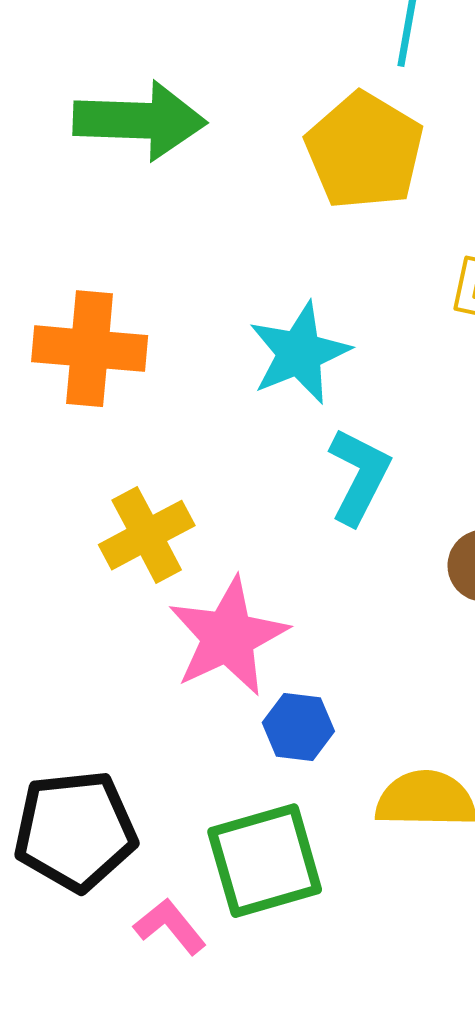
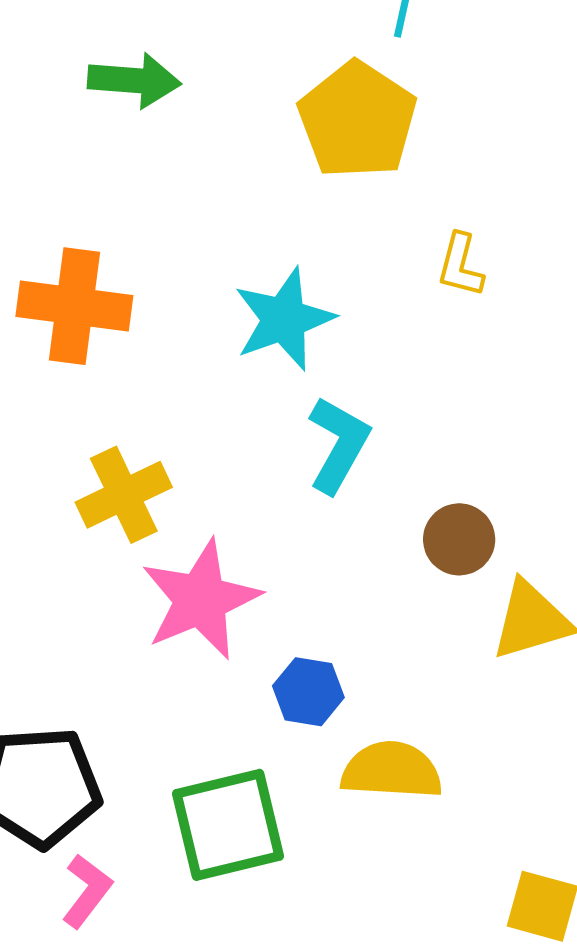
green arrow: (140, 121) -> (134, 80), size x0.7
blue hexagon: (298, 727) -> (308, 692), moved
pink L-shape: (170, 926) -> (87, 891), moved, turned 74

